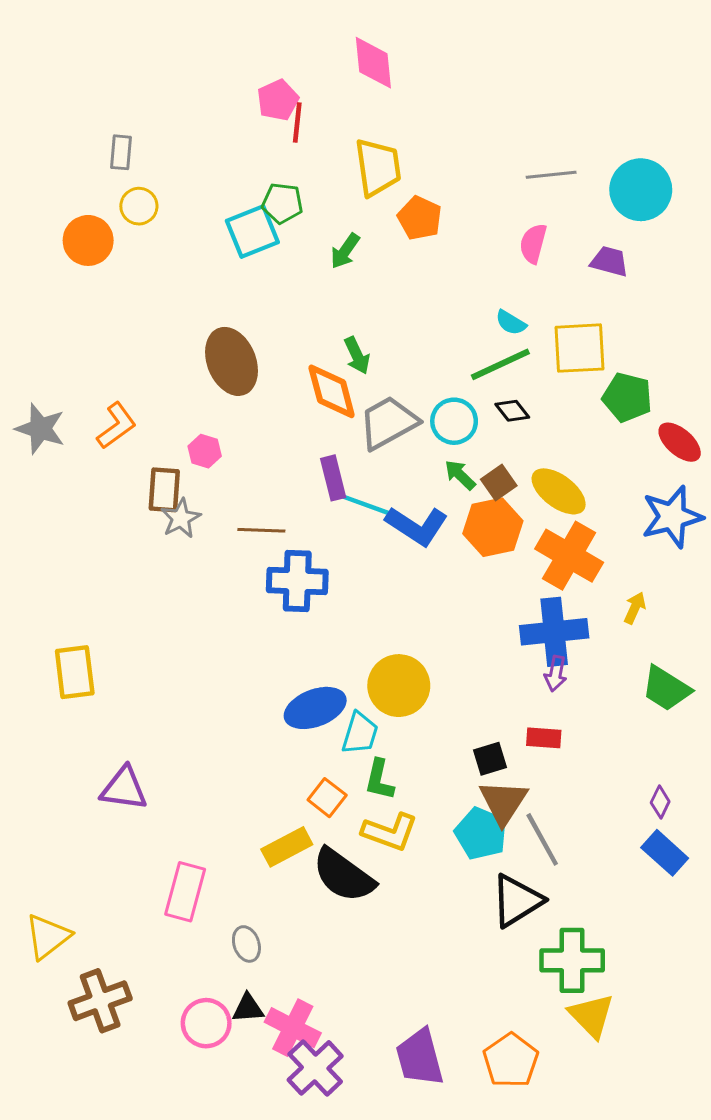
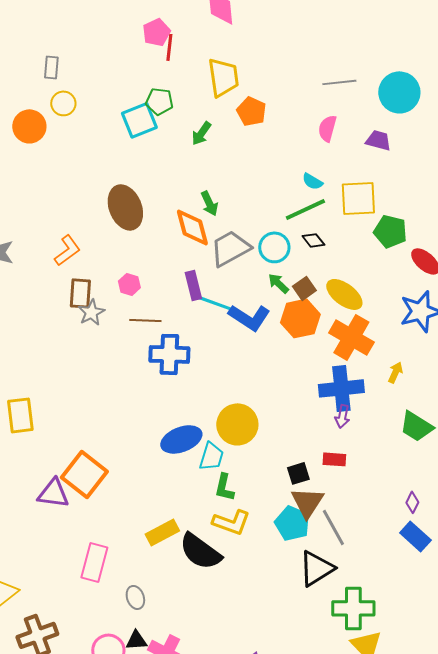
orange L-shape: (116, 426) -> (67, 250), moved
pink hexagon: (205, 451) -> (129, 284), moved
orange square: (327, 798) -> (84, 474), moved, size x1.8

